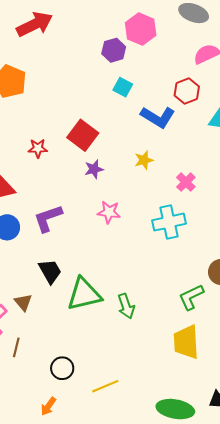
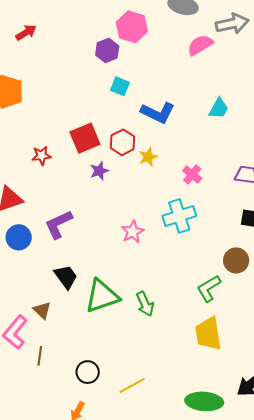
red arrow: (35, 24) -> (26, 33), size x0.6
red hexagon: (187, 91) -> (123, 142), moved
red square: (83, 135) -> (85, 138), turned 36
pink star: (109, 212) -> (133, 232), moved, turned -30

